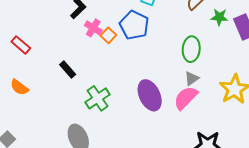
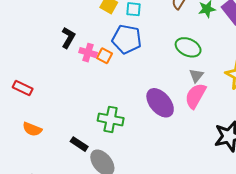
green ellipse: (191, 49) -> (188, 47), turned -55
black rectangle: (68, 69) -> (79, 144), moved
green cross: (98, 98) -> (111, 119), turned -30

